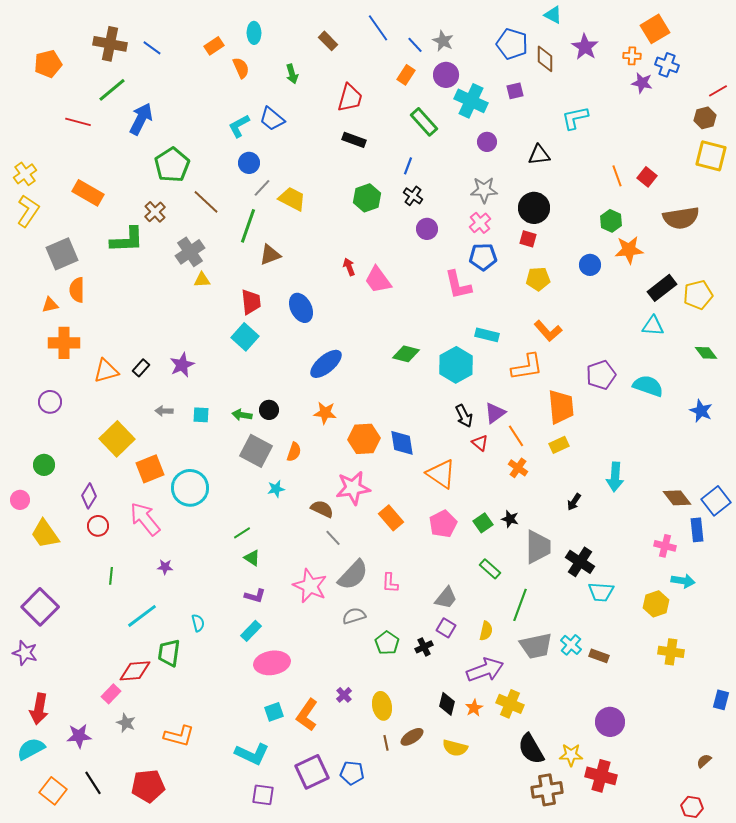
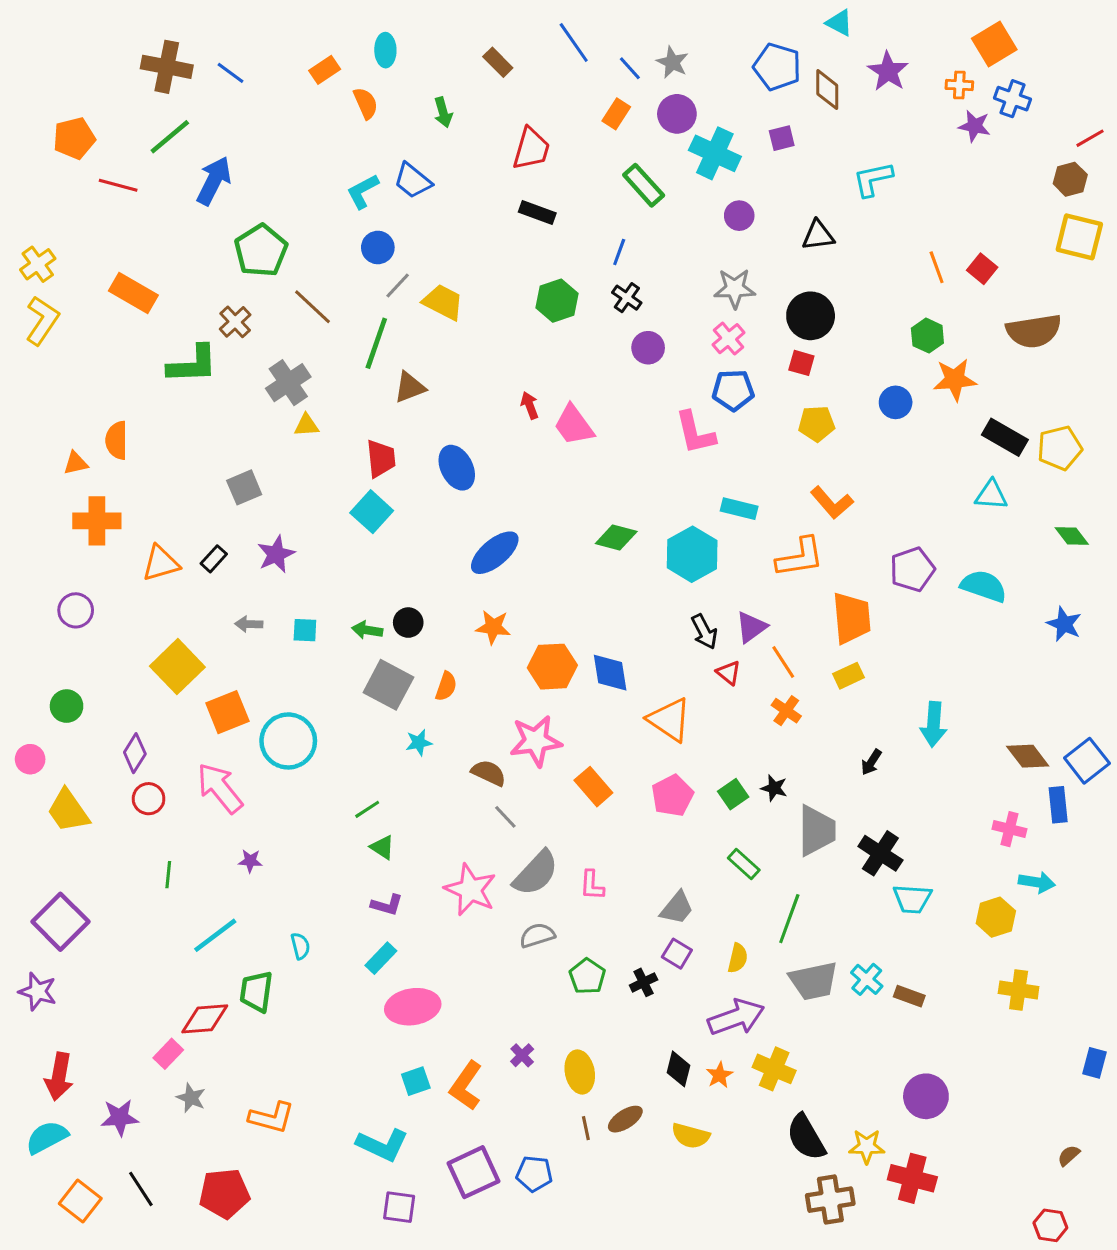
orange pentagon: (48, 64) -> (74, 138), moved
gray square: (62, 254) -> (244, 487), moved, size x0.7
black rectangle: (662, 288) -> (1005, 437), turned 68

